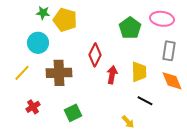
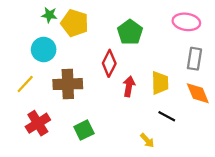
green pentagon: (130, 28) -> (130, 32), moved
red cross: (33, 107) -> (38, 123), size x1.5

